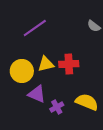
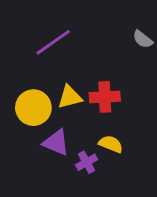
yellow semicircle: (87, 102) -> (111, 144), moved, size x0.7

